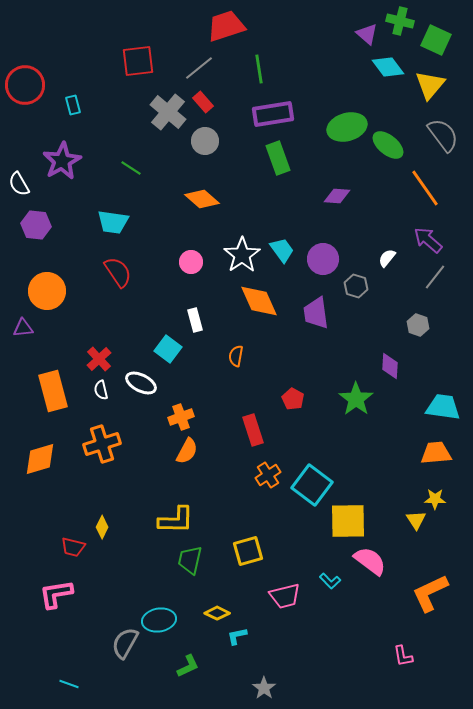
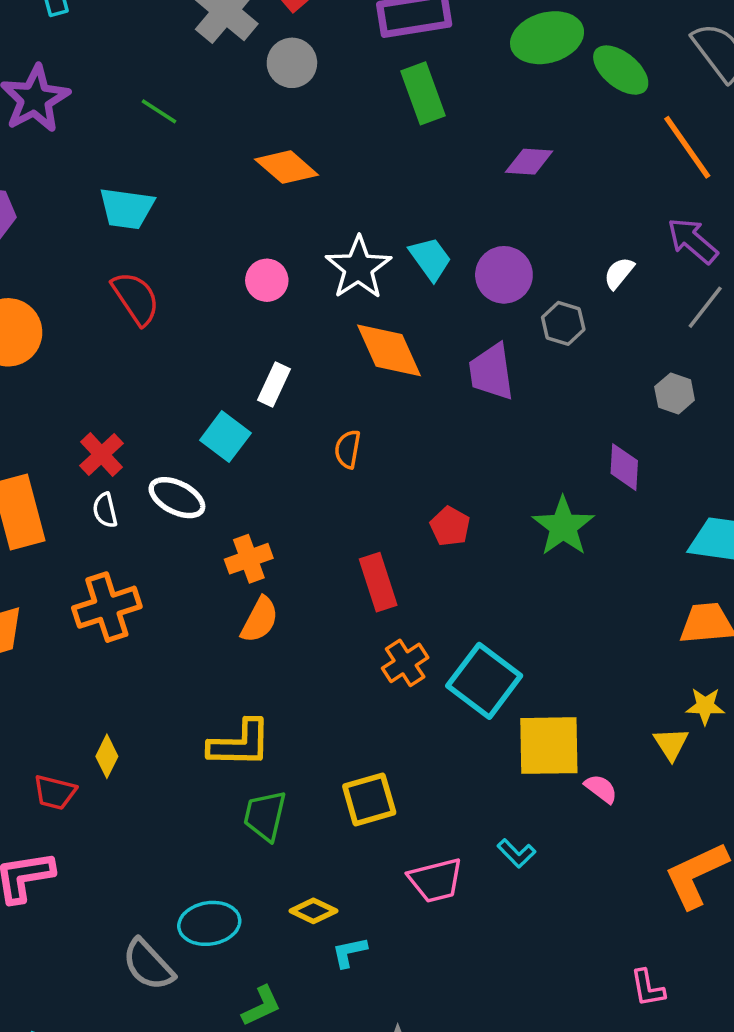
white rectangle: (195, 320) -> (274, 384), turned 40
pink semicircle: (370, 561) -> (601, 789), moved, size x0.6
gray semicircle: (125, 643) -> (148, 965), turned -72

